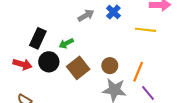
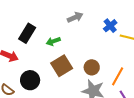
blue cross: (113, 12) -> (110, 26), moved
black circle: (49, 62) -> (30, 80), moved

